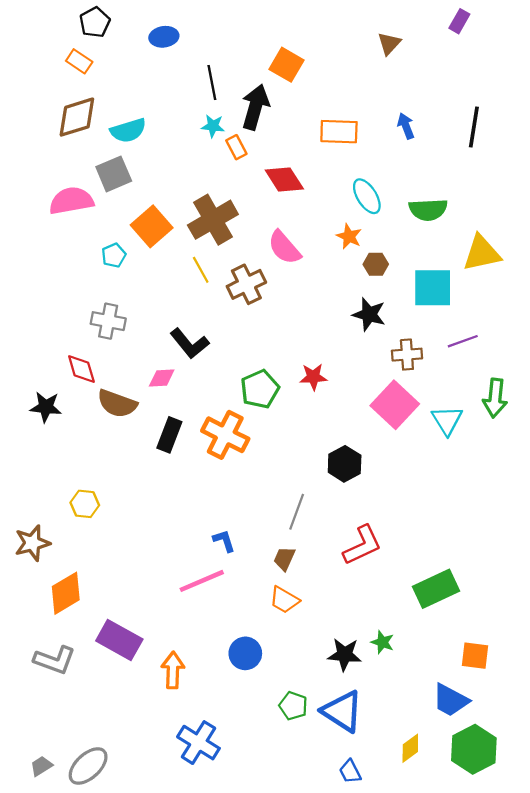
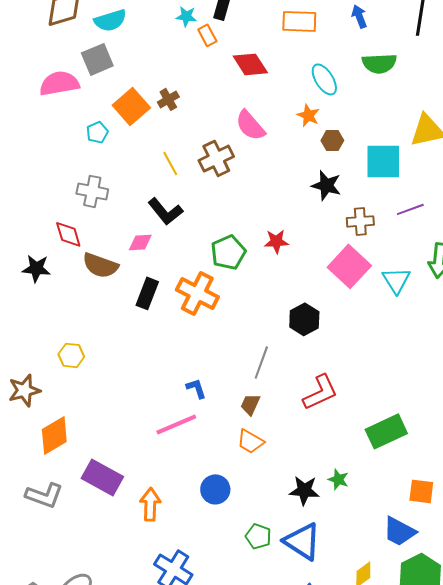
green semicircle: (428, 210) -> (379, 63), moved
brown cross: (213, 220) -> (168, 99), moved, size x0.5
yellow line: (201, 270) -> (170, 163), moved

